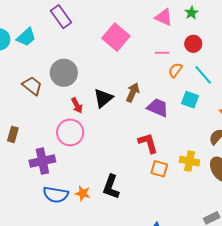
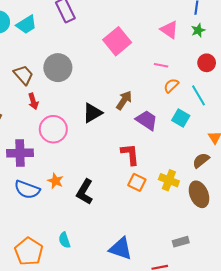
red circle: (193, 44) -> (207, 63), moved
black triangle: (103, 98) -> (92, 113), moved
red arrow: (77, 105) -> (33, 101), moved
orange star: (83, 193) -> (55, 181), moved

